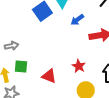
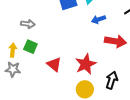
red star: (79, 66) -> (86, 64), size x1.5

